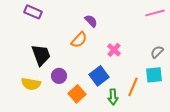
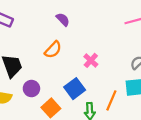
purple semicircle: (91, 21) -> (63, 19), moved

